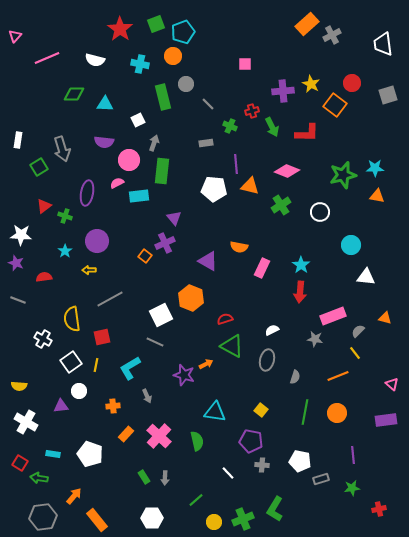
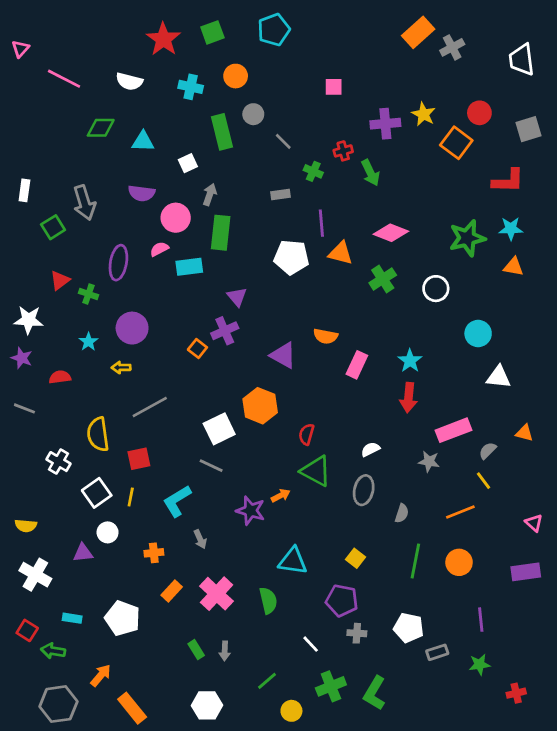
cyan pentagon: (183, 32) -> (274, 30), moved
pink line: (47, 58) -> (64, 79), turned 50
red L-shape: (307, 133) -> (508, 181), moved
red semicircle: (225, 319) -> (306, 434), turned -56
green cross: (243, 519) -> (331, 686), moved

